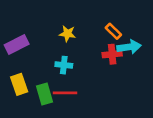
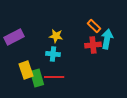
yellow star: (67, 34) -> (56, 36), moved
cyan arrow: (129, 47) -> (107, 39), turned -72
yellow rectangle: (19, 84) -> (26, 70), moved

